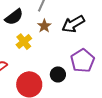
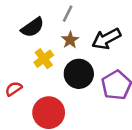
black circle: (58, 74) -> (79, 74), moved, size x1.5

